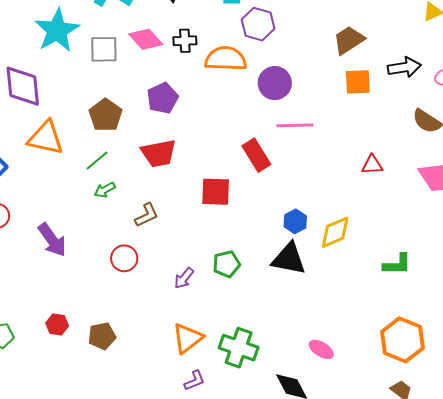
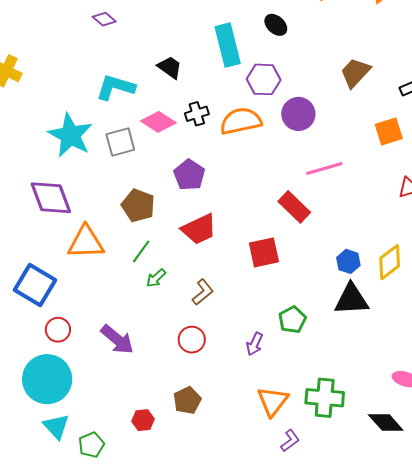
orange square: (358, 82) -> (389, 131), moved
purple circle: (275, 83) -> (298, 114), moved
brown pentagon: (102, 336) -> (187, 400), moved

